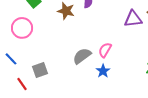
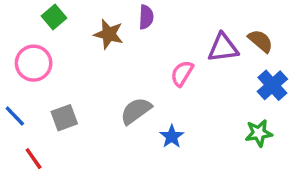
pink semicircle: (105, 50) -> (182, 73), moved
gray square: (40, 70) -> (64, 118), moved

